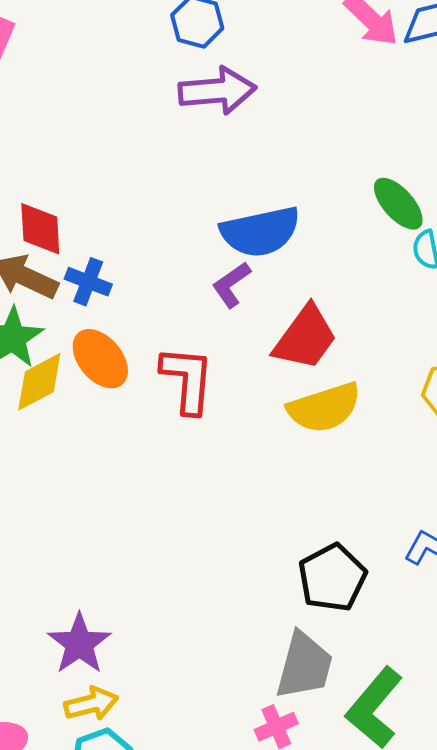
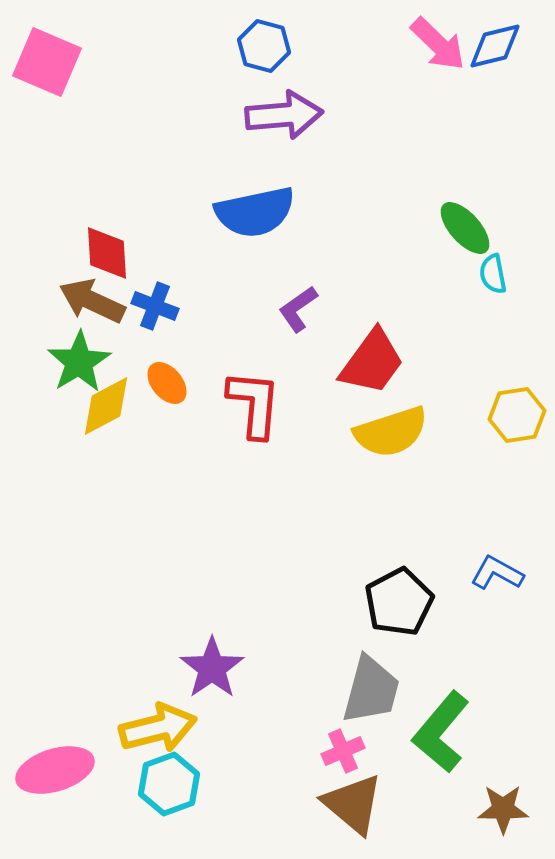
blue semicircle: (260, 232) -> (255, 212), moved
orange ellipse: (100, 359) -> (167, 383), size x0.7
purple star: (79, 644) -> (212, 668), moved
yellow arrow: (91, 704) -> (158, 728), size x1.4

